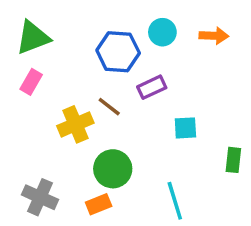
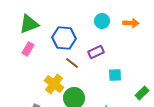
blue hexagon: (118, 52) -> (64, 38), moved
yellow cross: (75, 124) -> (54, 84), moved, turned -30
green rectangle: (233, 160) -> (142, 93), turned 40

